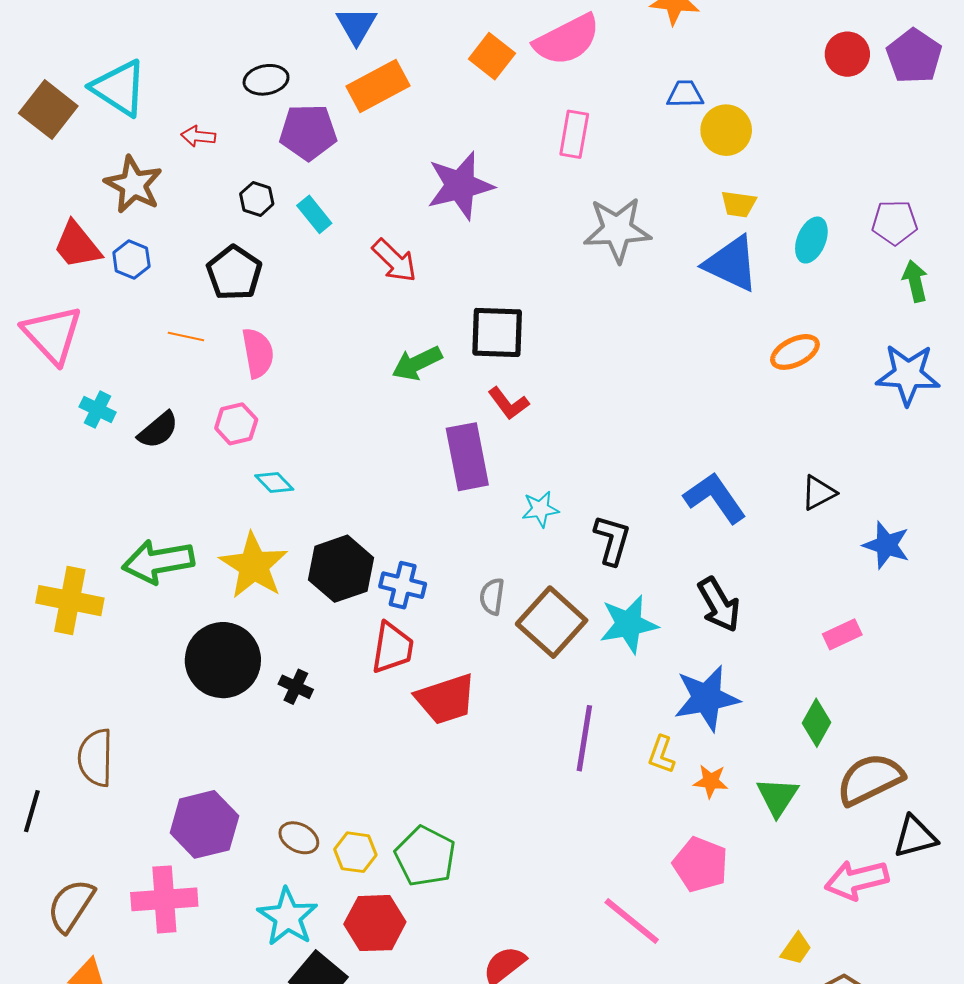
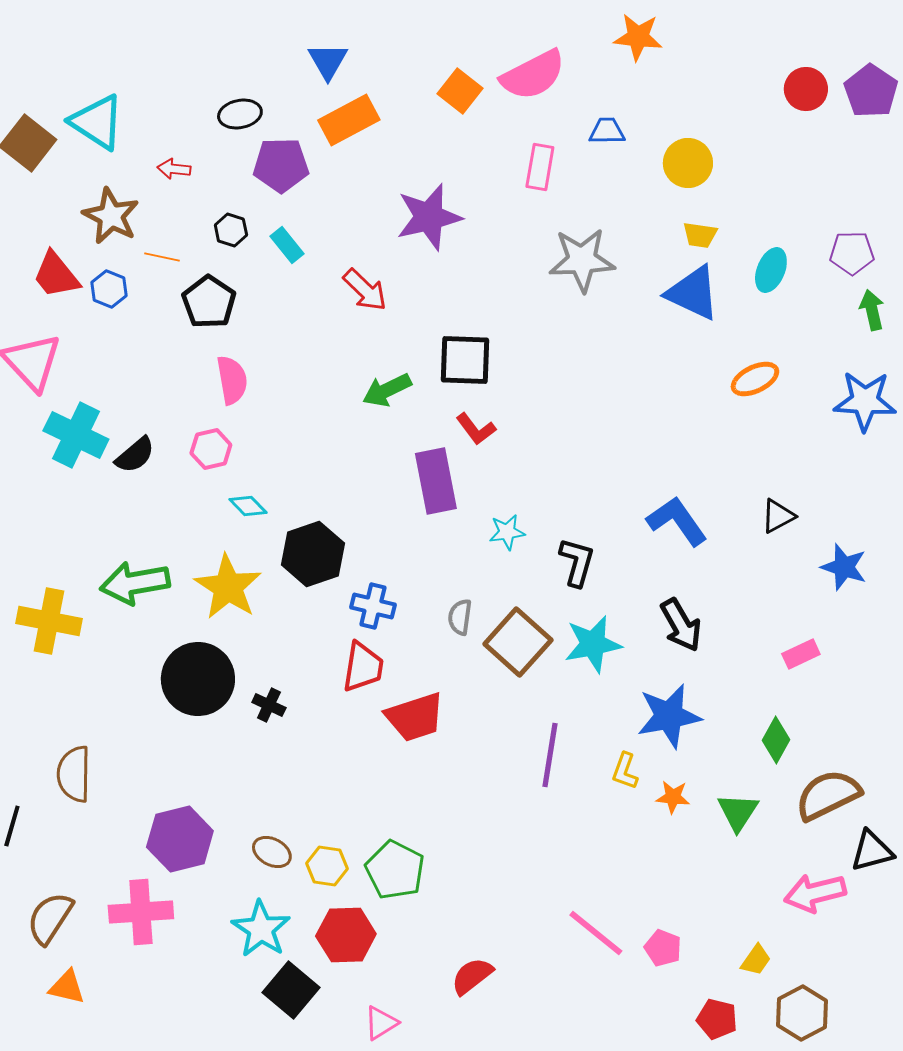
blue trapezoid: (685, 94) -> (607, 131), moved
orange line: (186, 337) -> (162, 257), moved
cyan cross: (98, 409) -> (76, 435), size x1.8
black hexagon: (341, 569) -> (313, 554), moved
pink pentagon: (700, 864) -> (663, 948), moved, size x0.7

